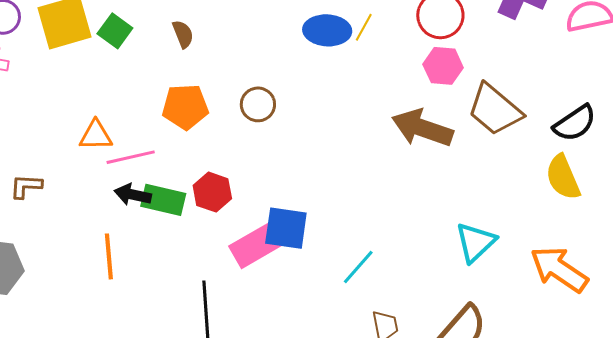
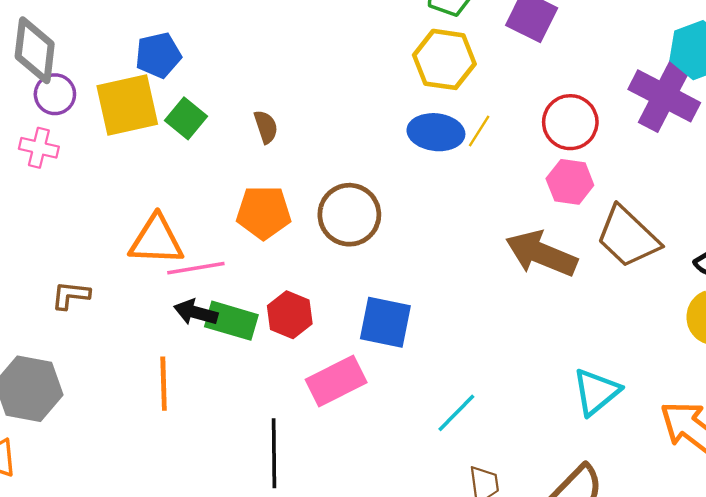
brown circle: (258, 104) -> (349, 215), size x1.5
orange triangle: (96, 135) -> (156, 240), size x1.4
blue square: (286, 228) -> (385, 322), moved

